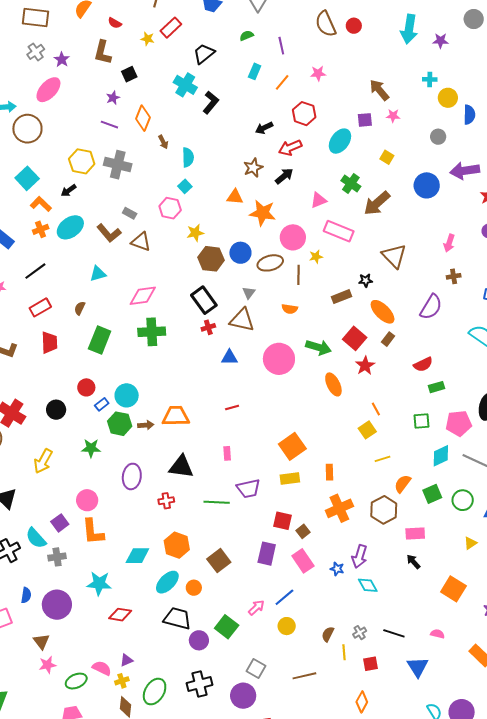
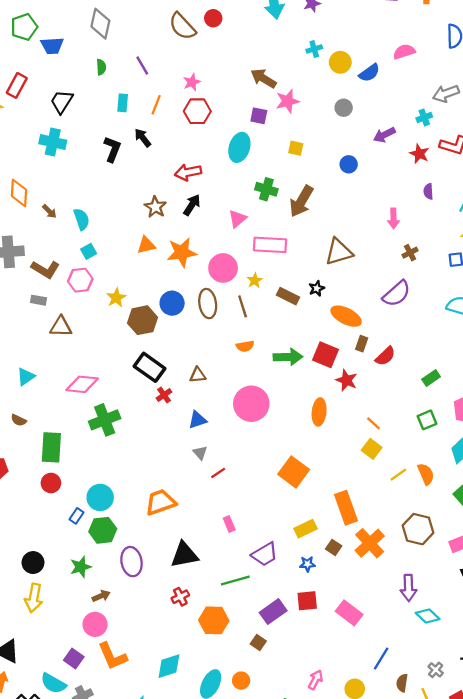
green semicircle: (247, 36) -> (101, 67), turned 128
black L-shape: (211, 102) -> (112, 149), moved
red hexagon: (304, 114) -> (197, 111), moved
blue semicircle: (469, 115) -> (369, 73), turned 72
pink star: (393, 116) -> (288, 101), size x1.5
purple square: (365, 120) -> (259, 116), turned 35
black arrow: (264, 128) -> (143, 138), moved, turned 96
red arrow: (290, 148) -> (188, 172), turned 30
purple arrow: (465, 171) -> (384, 135), size x0.7
blue circle: (427, 185) -> (349, 164), size x0.6
cyan square: (185, 186) -> (89, 251), turned 32
brown L-shape: (109, 233) -> (45, 269), moved
brown triangle: (394, 256) -> (339, 252), turned -44
brown ellipse: (270, 263) -> (208, 304), turned -65
gray triangle: (249, 293) -> (200, 453), moved
pink diamond: (143, 296) -> (82, 384), turned 32
brown rectangle: (342, 297) -> (288, 296), moved, turned 66
purple semicircle: (431, 307) -> (397, 294), turned 36
brown semicircle: (80, 308) -> (19, 420), turned -72
brown triangle: (242, 320) -> (198, 375), size x0.6
green arrow: (319, 347) -> (288, 357), moved
red semicircle: (423, 364) -> (385, 356), moved
orange ellipse: (333, 384) -> (319, 412), turned 50
red circle: (86, 387) -> (51, 483), moved
black circle: (56, 410) -> (33, 563), moved
brown arrow: (146, 425) -> (101, 596), moved
orange square: (292, 446) -> (294, 472), moved
orange rectangle: (329, 472) -> (346, 508), size x1.8
purple ellipse: (132, 476) -> (132, 562), moved
orange semicircle: (403, 484) -> (426, 474), moved, turned 138
red square: (282, 521) -> (307, 601), moved
brown square: (303, 531) -> (334, 547), moved
orange hexagon: (177, 545) -> (214, 620), moved
purple rectangle: (267, 554) -> (273, 612), moved, turned 60
brown square: (219, 561) -> (258, 642), size x0.6
blue star: (337, 569) -> (307, 564), moved
blue line: (284, 597) -> (381, 658), moved

